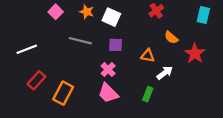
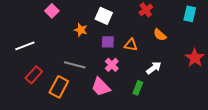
orange star: (87, 12) -> (81, 30), moved
gray line: (80, 41) -> (75, 65), moved
red star: (195, 54) -> (195, 58), moved
orange triangle: (148, 56) -> (131, 45), moved
pink cross: (108, 70) -> (112, 65), moved

